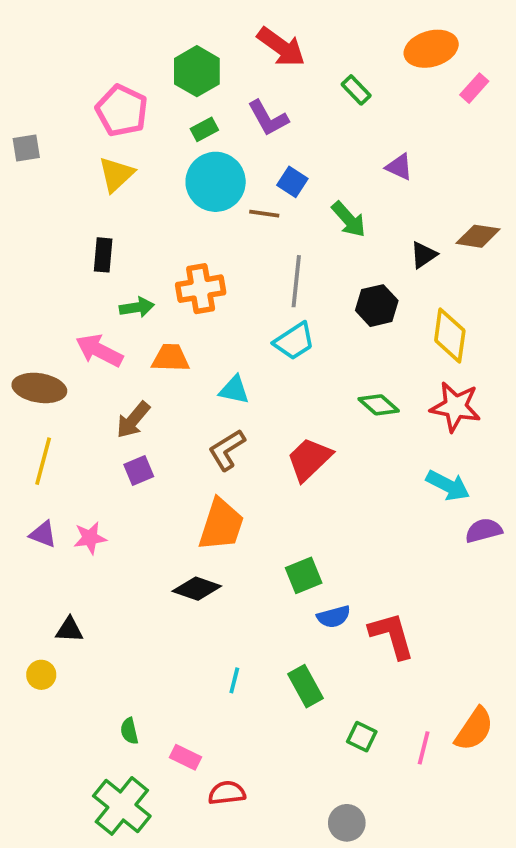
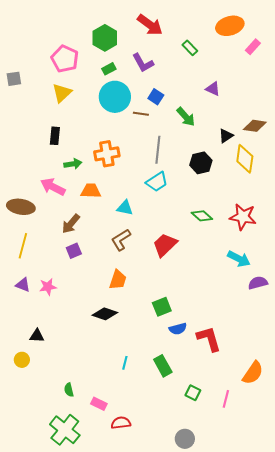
yellow diamond: (450, 336) -> (245, 159), moved
orange trapezoid: (221, 525) -> (118, 280), size x0.7
orange semicircle: (474, 729) -> (253, 373), moved

